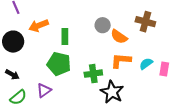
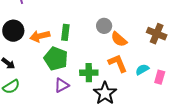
brown cross: (145, 22) -> (157, 34), moved
orange arrow: (39, 26) -> (40, 36), moved
orange L-shape: (121, 61) -> (118, 63), turned 55
purple triangle: (44, 90) -> (62, 85), moved

